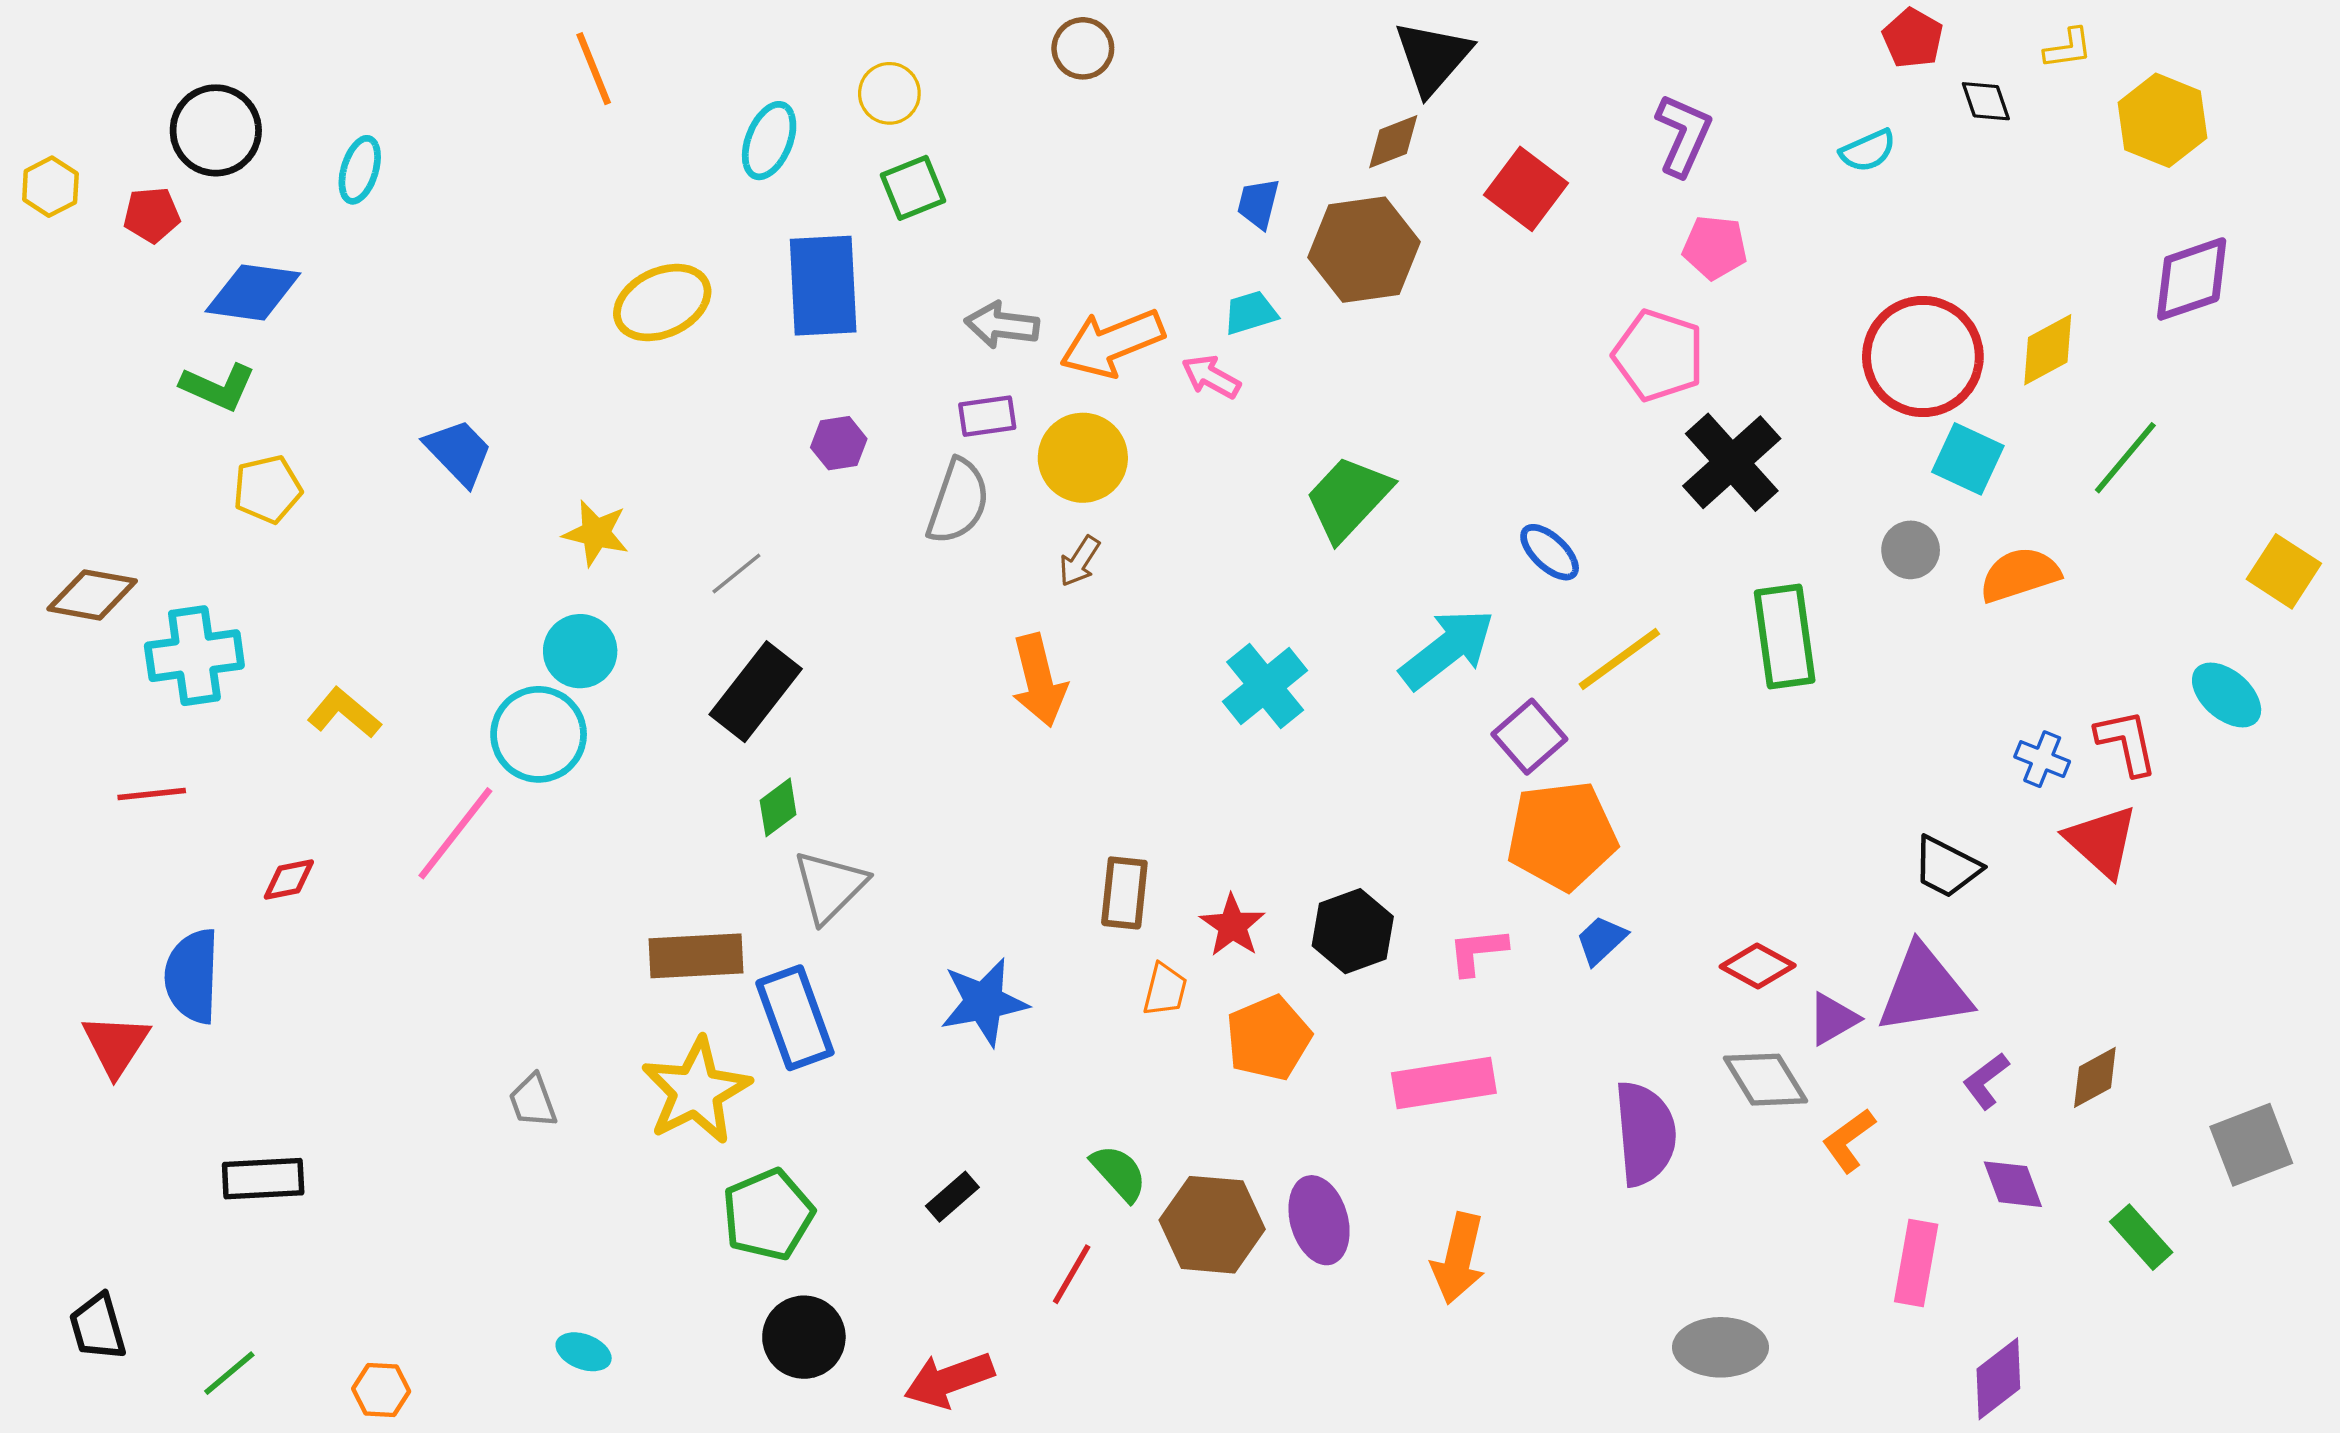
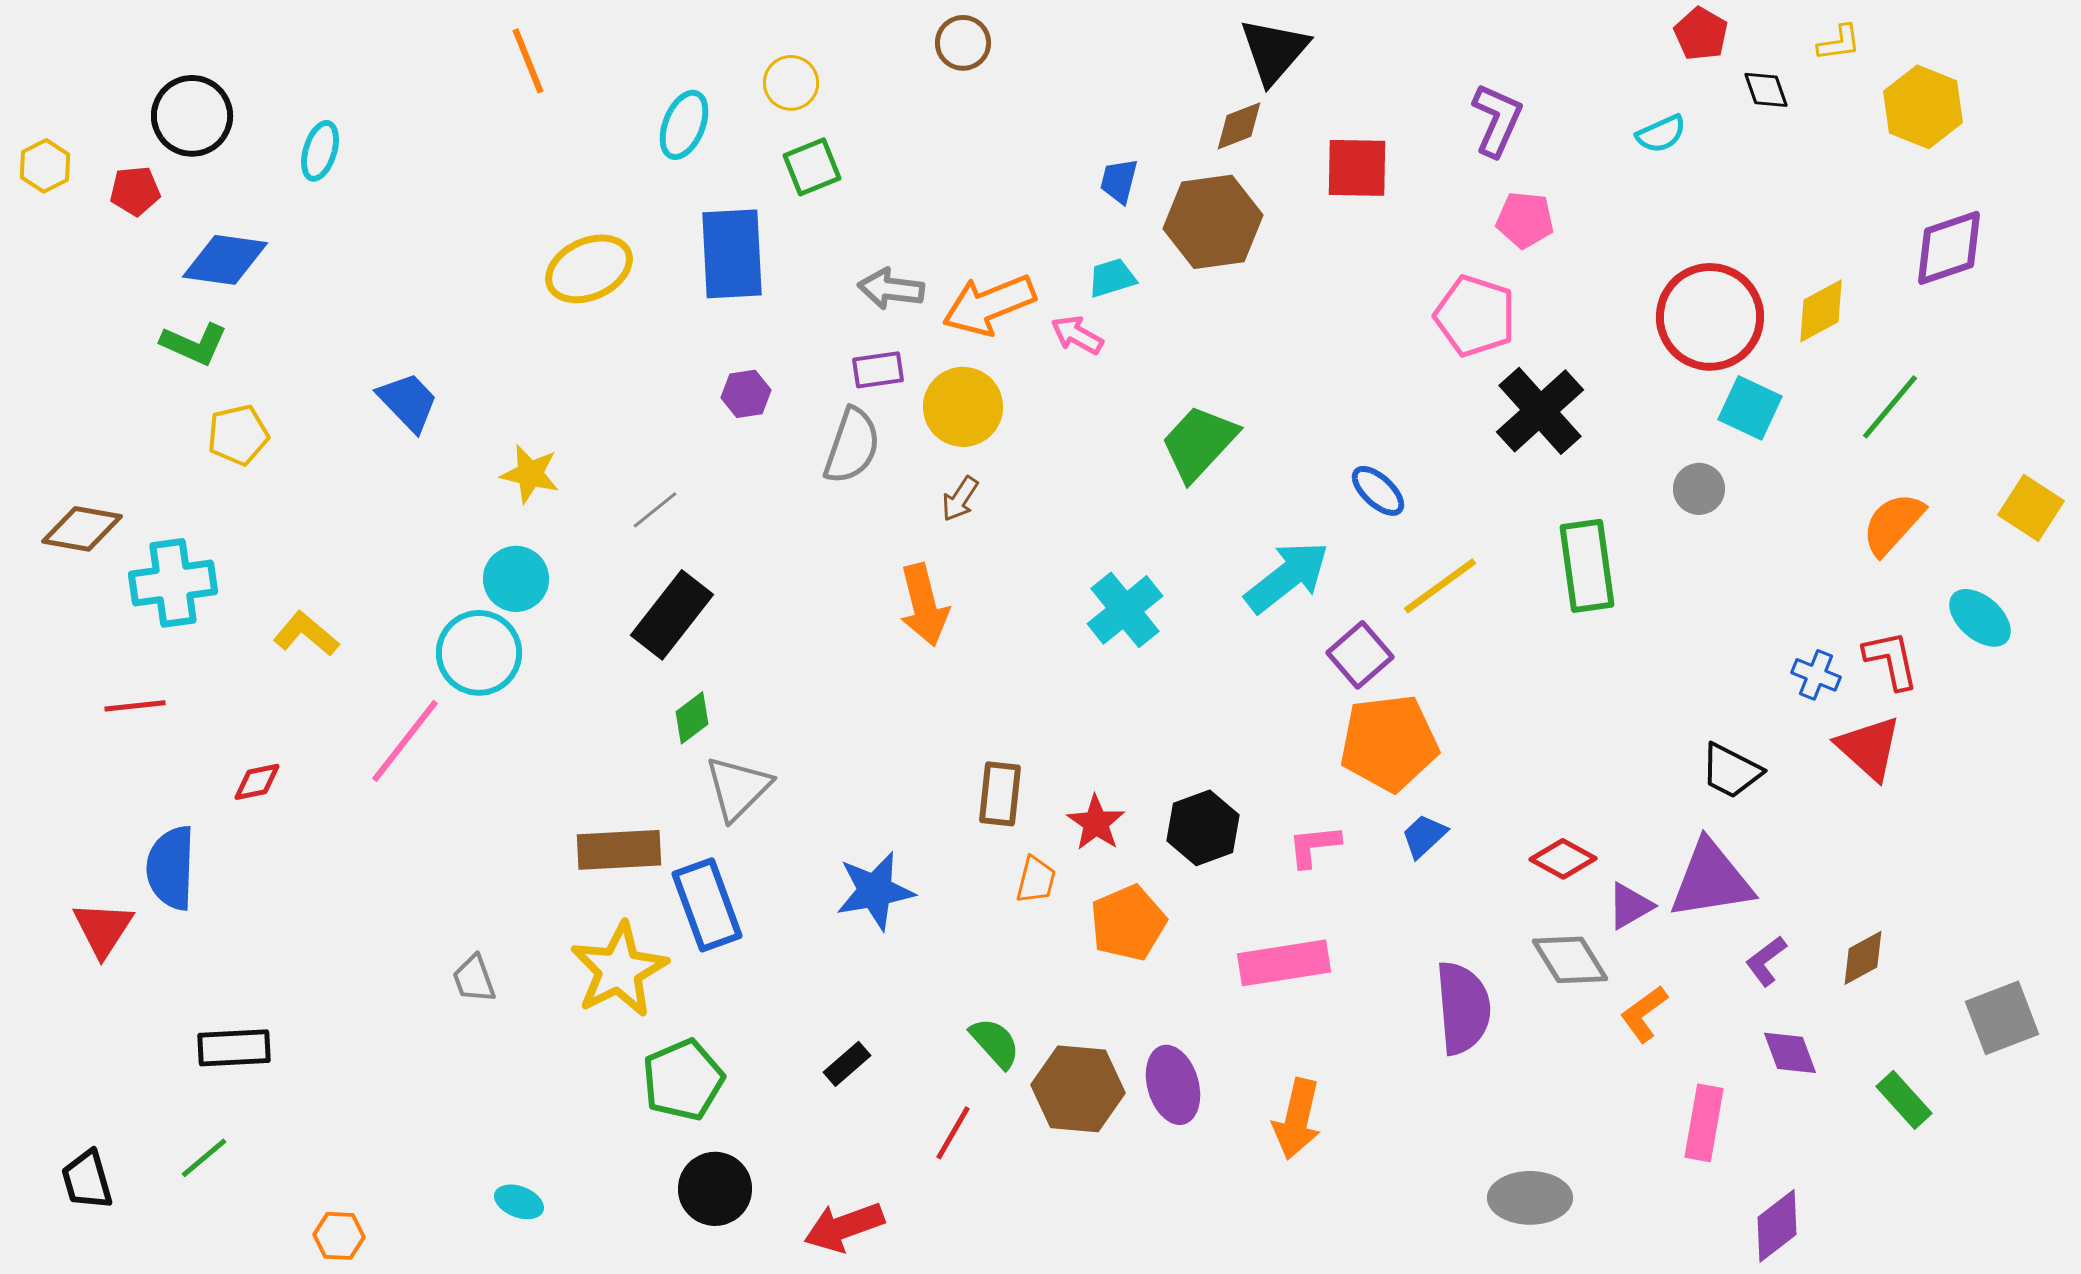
red square: (1526, 189) -> (1357, 168), turned -36
orange semicircle: (2020, 575) -> (1893, 524), moved, turned -30
green line: (229, 1373) -> (204, 1158), moved

